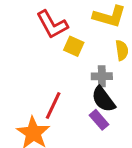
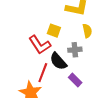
red L-shape: (52, 25) -> (40, 45), moved
black semicircle: (103, 99) -> (58, 61), moved

